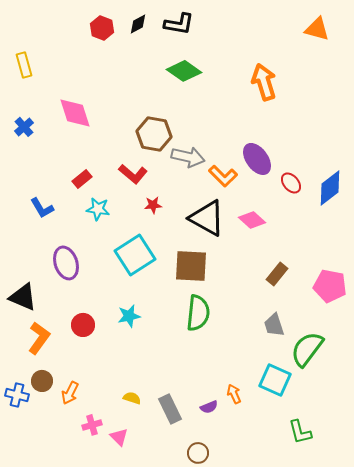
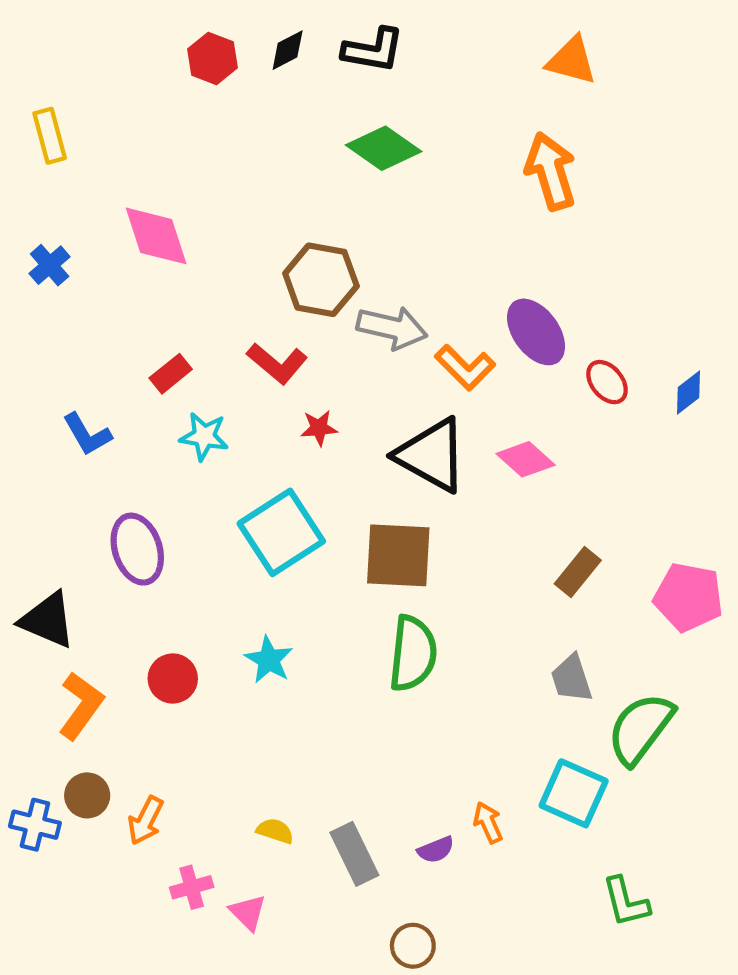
orange triangle: (317, 29) -> (572, 61), moved
blue diamond: (330, 188) -> (688, 392), size x0.6
cyan star: (129, 316) -> (269, 660), turned -30

